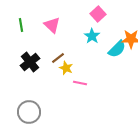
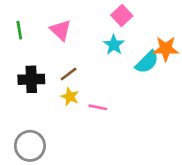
black cross: (30, 62) -> (31, 79), turned 36
yellow star: (66, 68) -> (70, 97), moved

